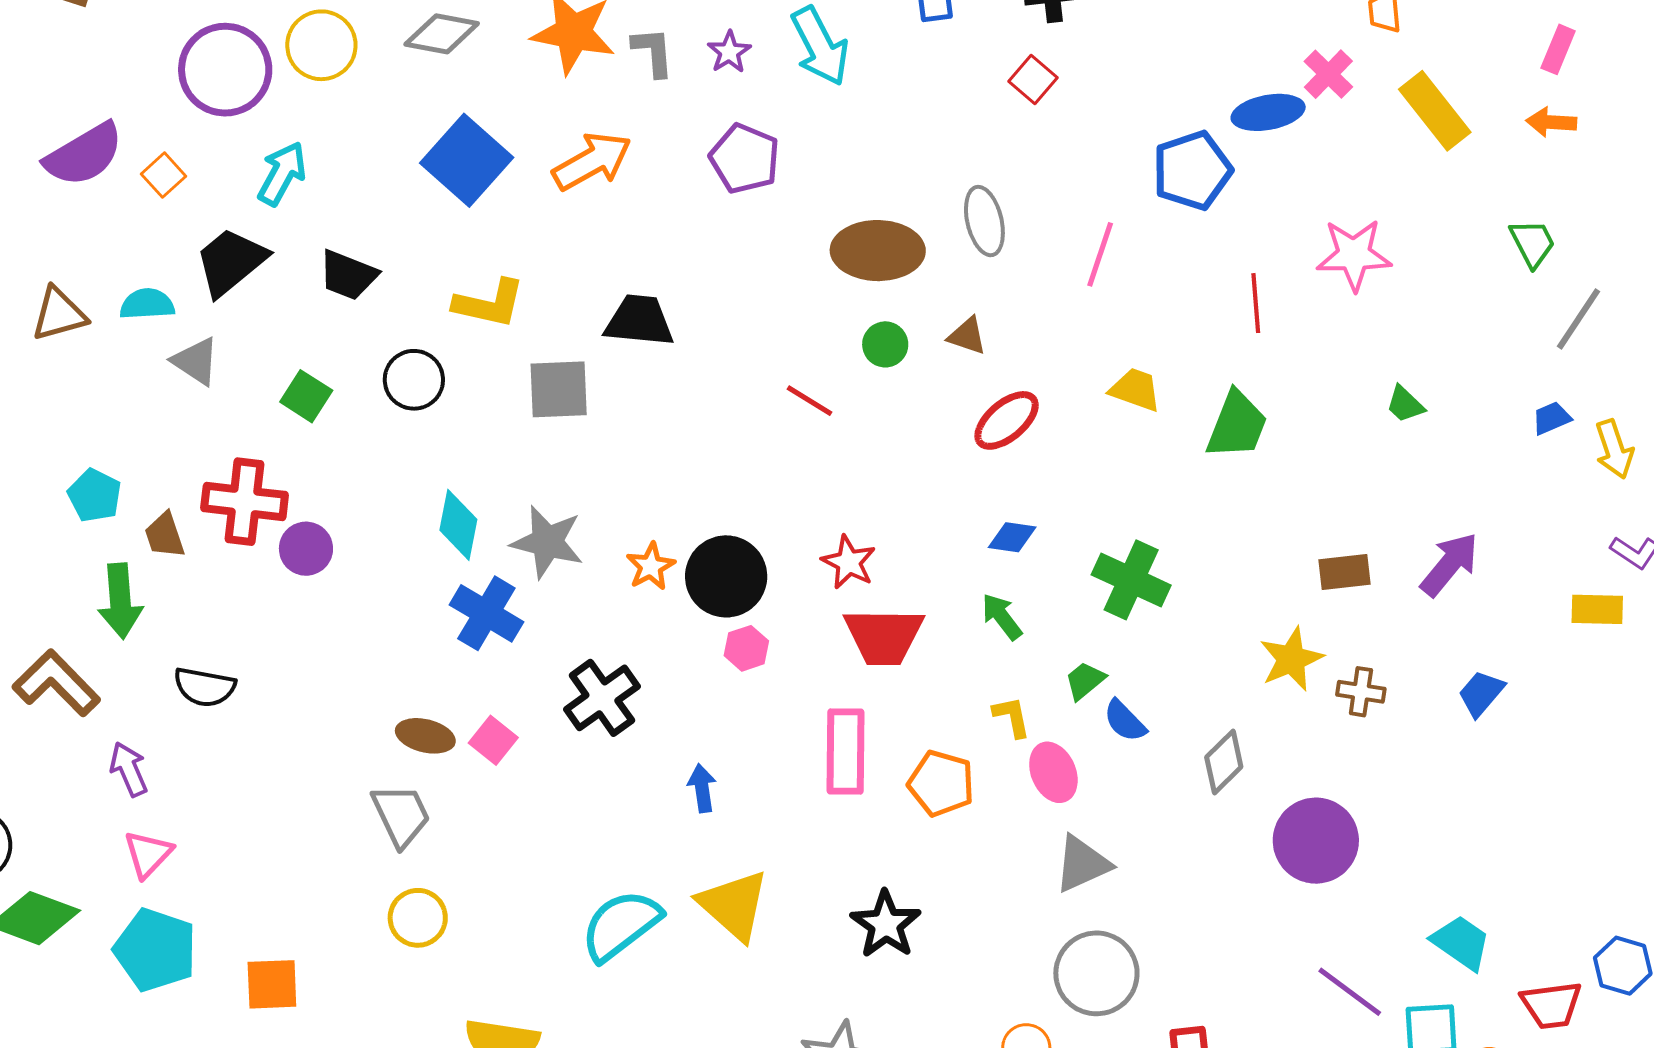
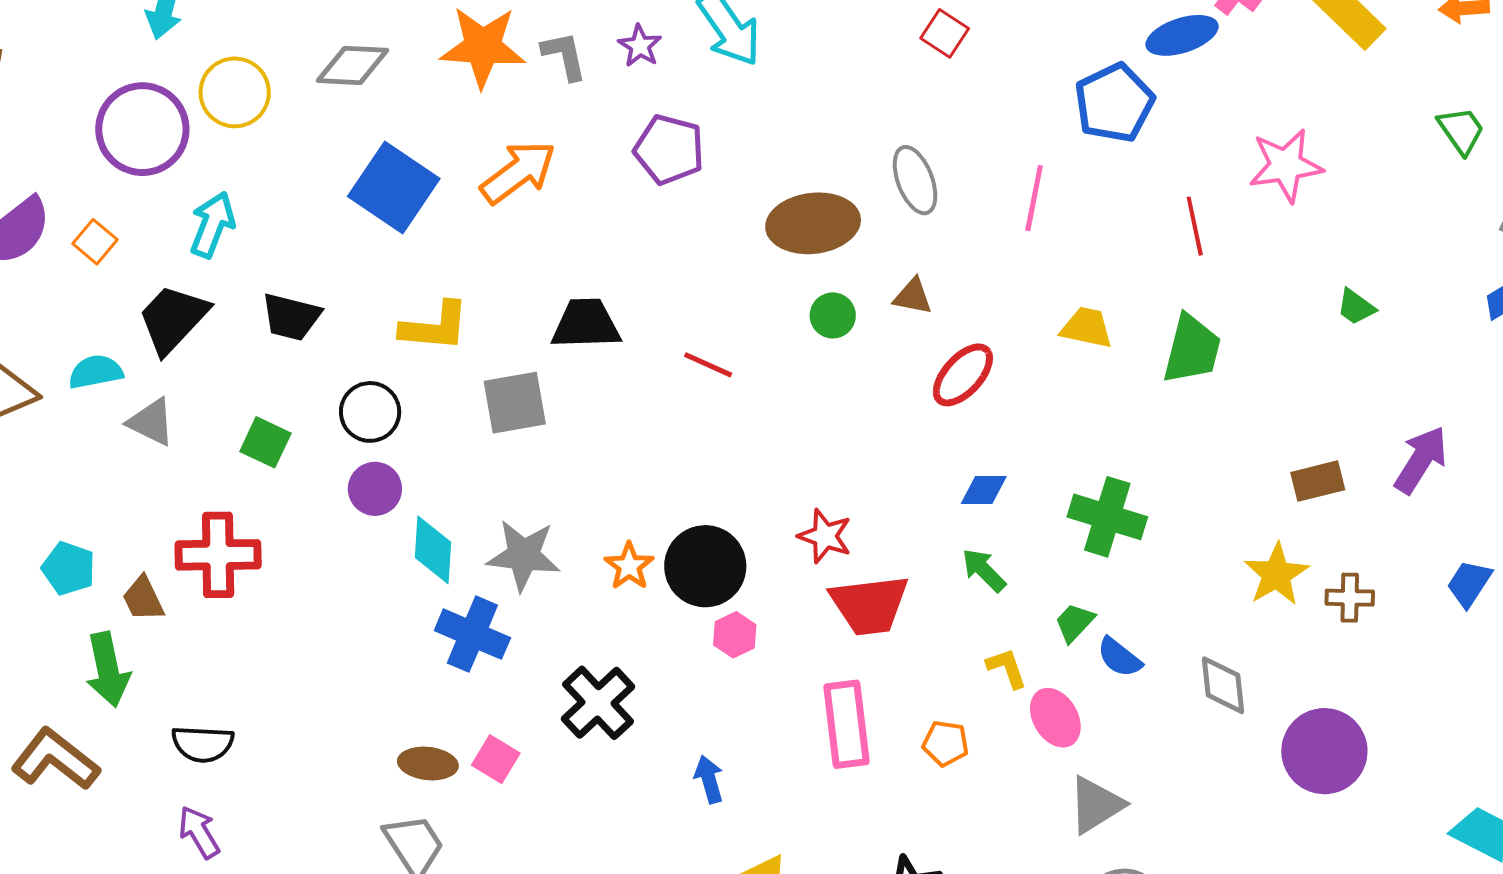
red line: (809, 401) -> (708, 365), moved
purple circle: (306, 549) -> (375, 489), moved
gray diamond: (1224, 762) -> (1223, 685), turned -44
purple arrow: (129, 769) -> (199, 832), moved
orange pentagon: (941, 783) -> (946, 743), size x0.7

